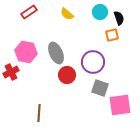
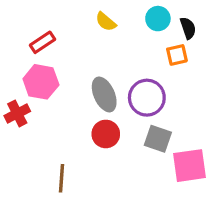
red rectangle: (29, 12) -> (43, 42), moved
gray ellipse: (56, 53) -> (104, 94), moved
red circle: (67, 75) -> (106, 134), moved

